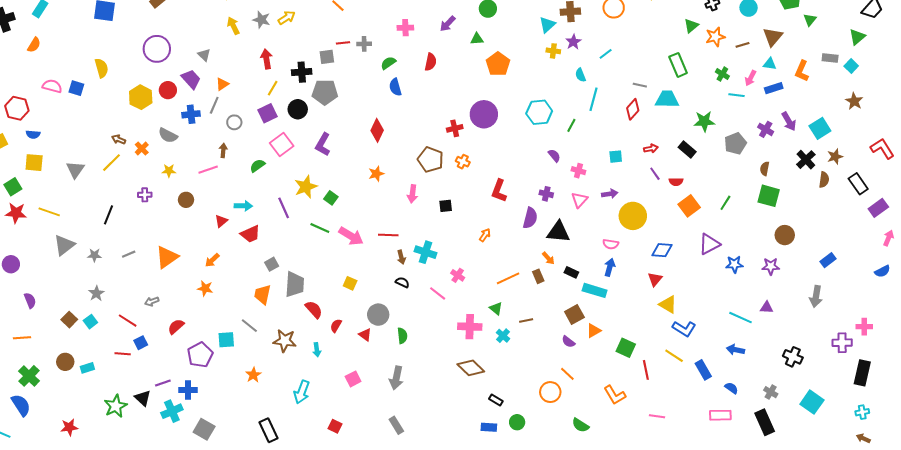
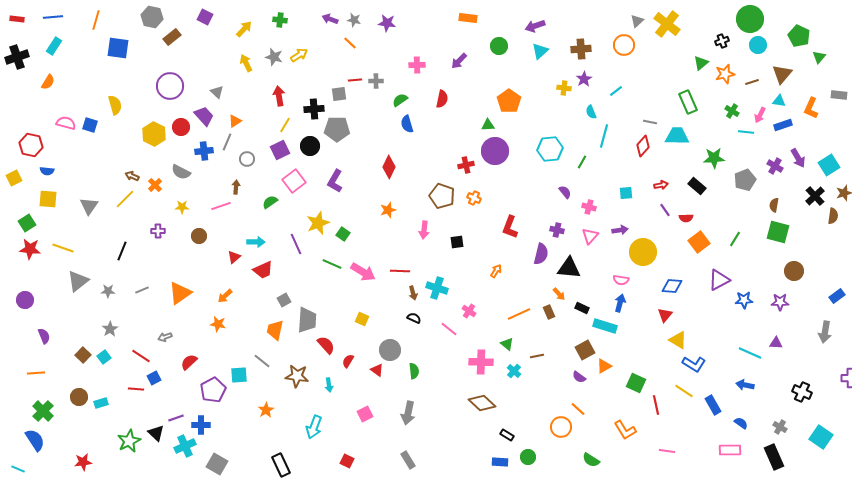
cyan triangle: (547, 25) -> (540, 51), moved
green triangle: (477, 39) -> (488, 125), moved

